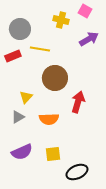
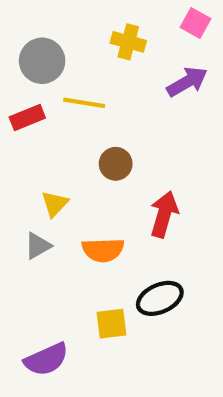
pink square: (85, 11) -> (196, 23), moved
brown circle: (55, 78) -> (116, 164), size x0.6
purple semicircle: (22, 152) -> (46, 359), moved
black ellipse: (77, 172) -> (160, 298), moved

